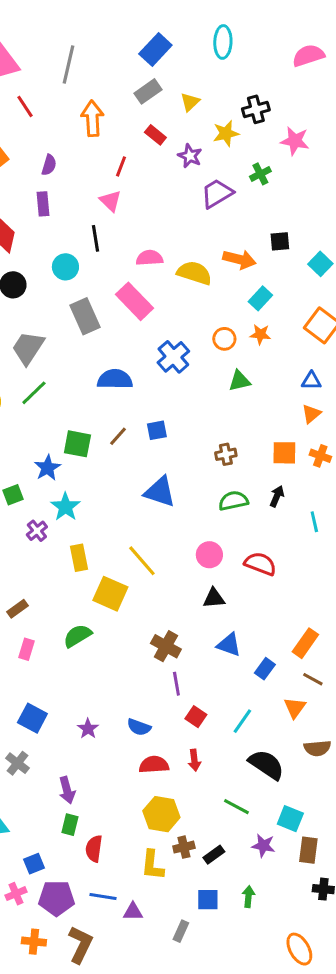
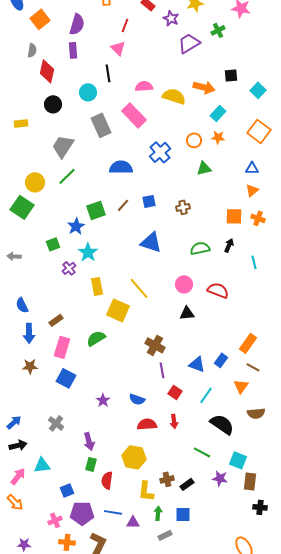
purple semicircle: (49, 165) -> (77, 24), size x1.5
green square: (77, 444) -> (96, 210), turned -30
brown cross: (226, 454) -> (183, 207), moved
blue triangle: (229, 645) -> (197, 364), moved
pink rectangle: (26, 649) -> (62, 347), size x1.5
blue square: (32, 718) -> (66, 378), moved
yellow hexagon: (161, 814) -> (134, 457), moved
pink cross: (16, 894) -> (55, 520), moved
green arrow: (248, 897) -> (158, 513), moved
gray rectangle: (181, 931) -> (165, 535), turned 40

